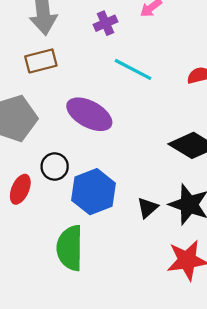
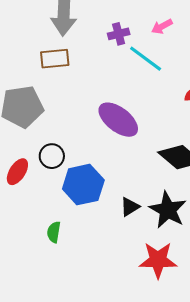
cyan line: (133, 69) -> (146, 59), moved
purple ellipse: (89, 114) -> (118, 120), moved
green semicircle: (70, 248) -> (54, 232), size x0.5

